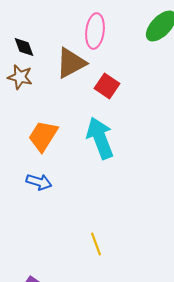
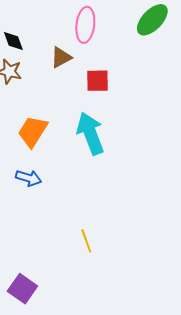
brown triangle: (71, 63) -> (61, 57), size x0.7
red square: (107, 86) -> (98, 81), turned -35

